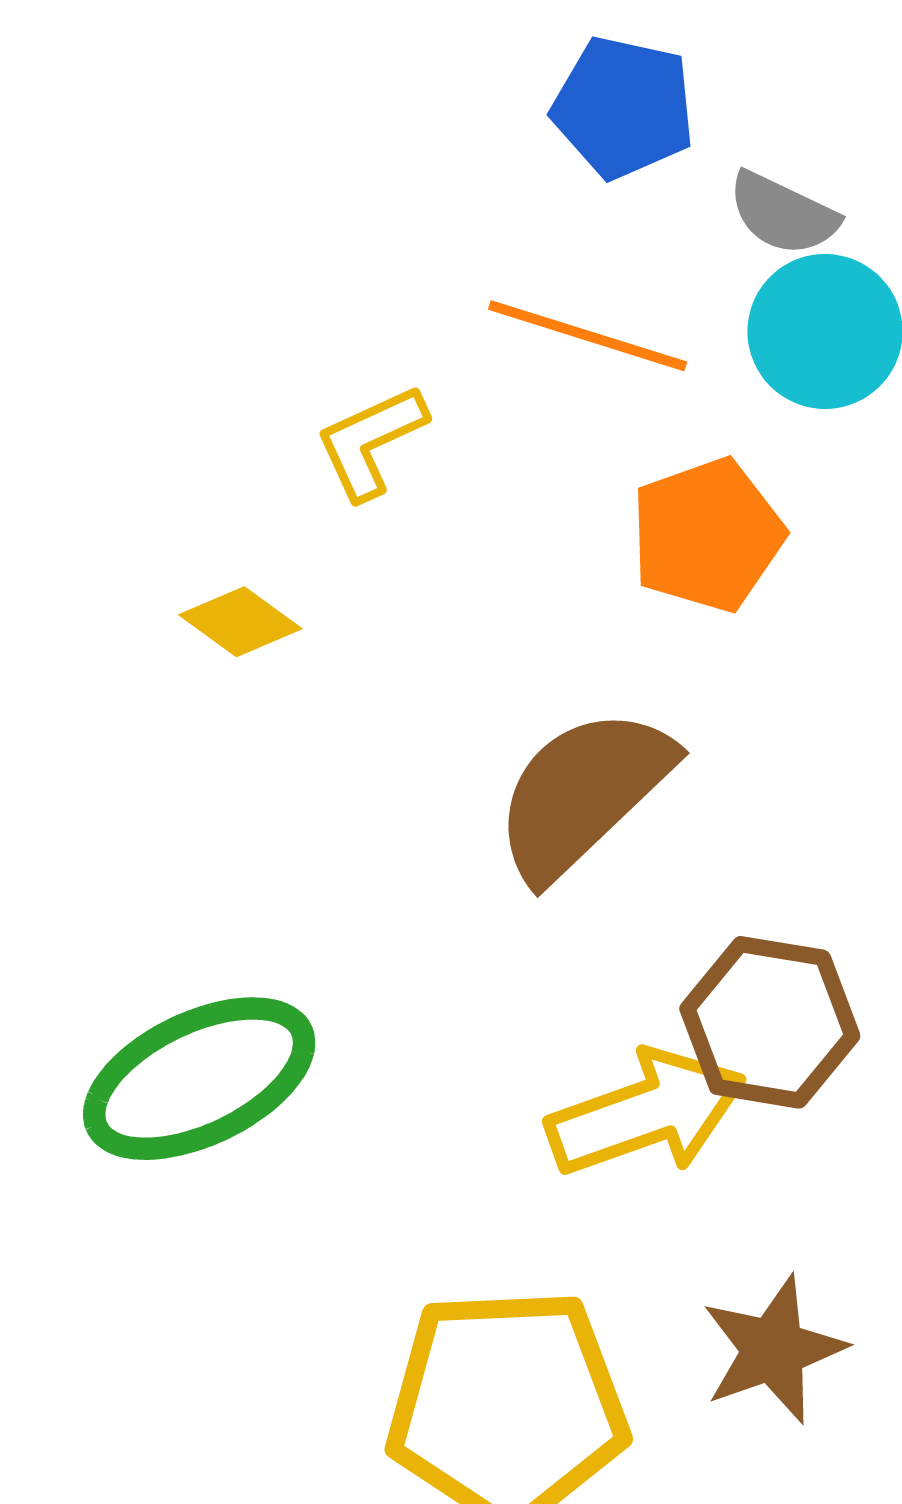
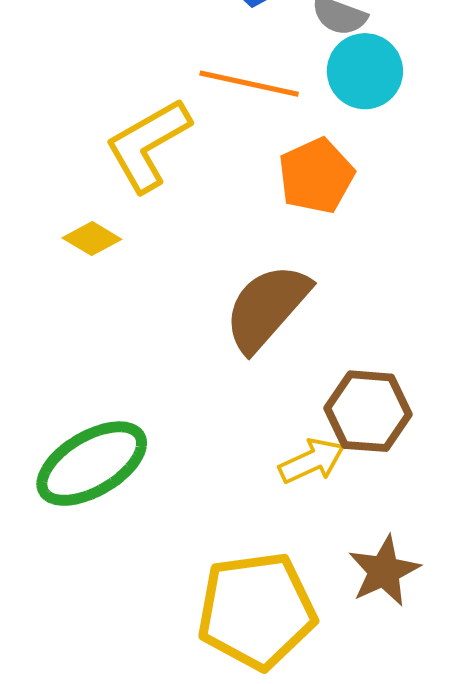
yellow L-shape: (371, 442) -> (148, 145), size x1.6
yellow arrow: (646, 1113) -> (312, 461), size x0.7

